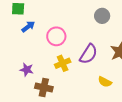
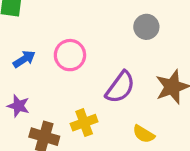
blue arrow: (28, 27) -> (24, 59), moved
yellow cross: (63, 63) -> (84, 123), moved

